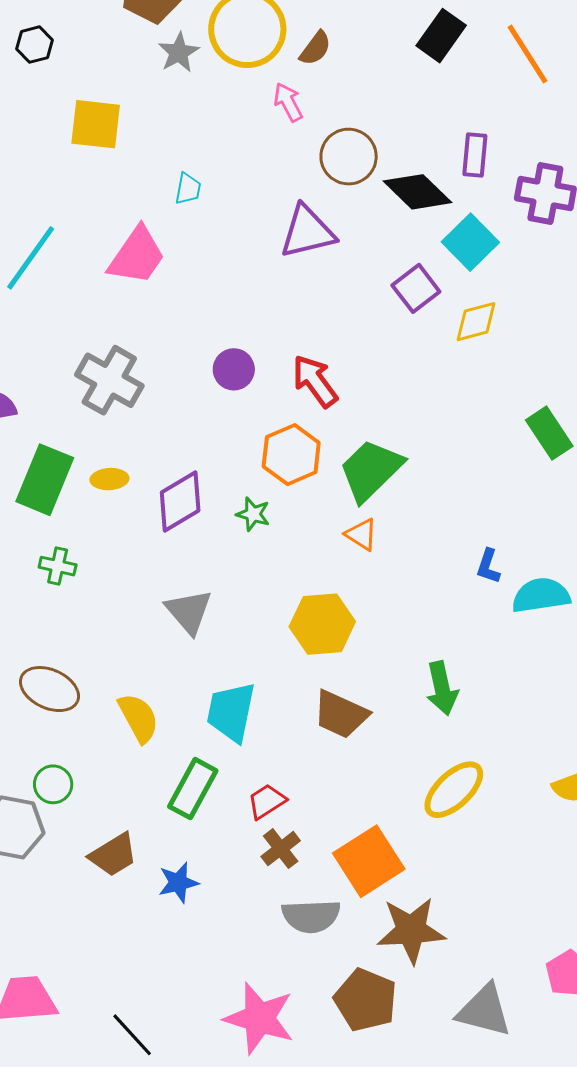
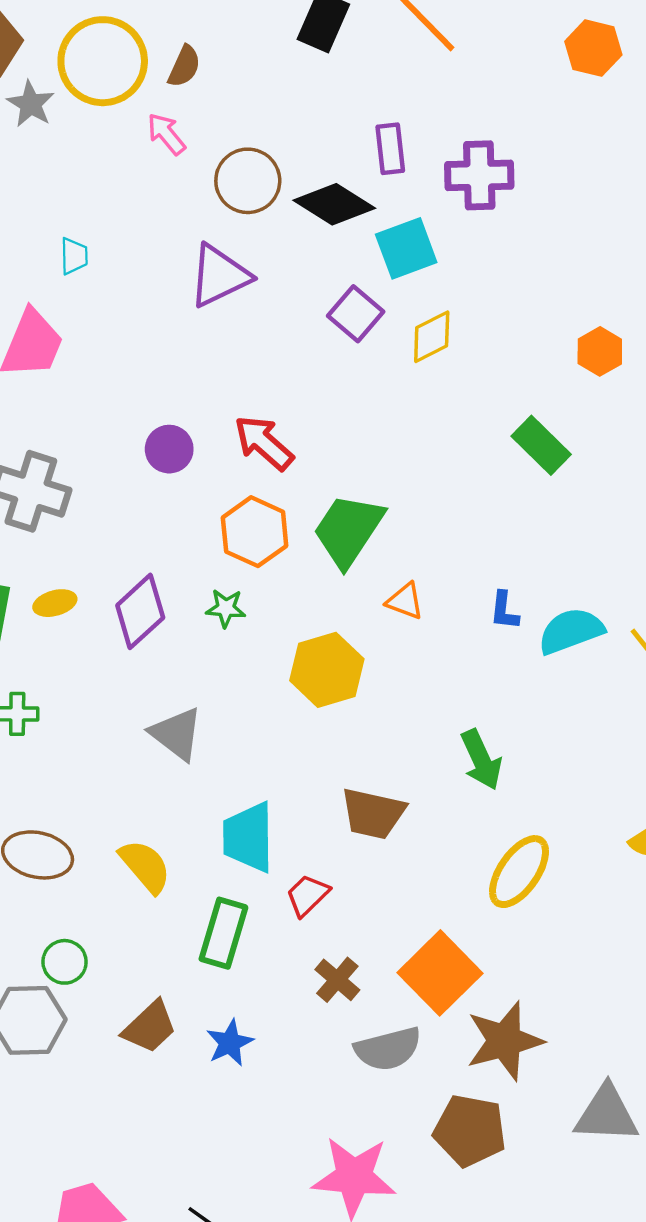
cyan square: (470, 242) -> (406, 248), turned 36
orange triangle: (361, 534) -> (405, 601), moved
yellow hexagon: (322, 624) -> (327, 670), moved
red trapezoid: (267, 801) -> (307, 895), moved

